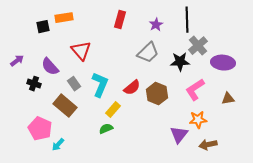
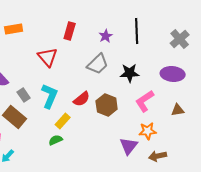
gray cross: (198, 46) -> (180, 39), moved
red triangle: (81, 51) -> (48, 57), moved

